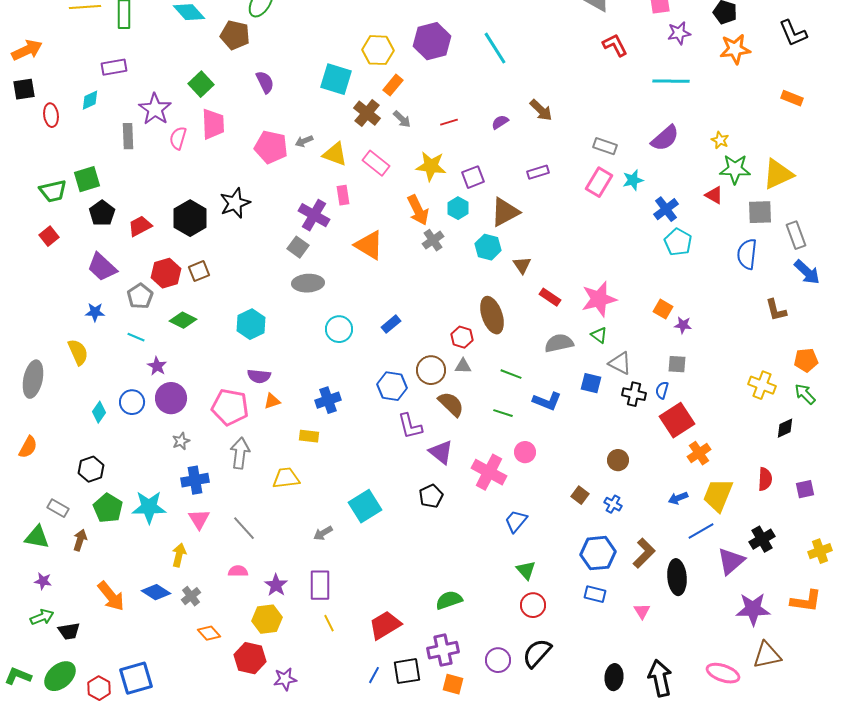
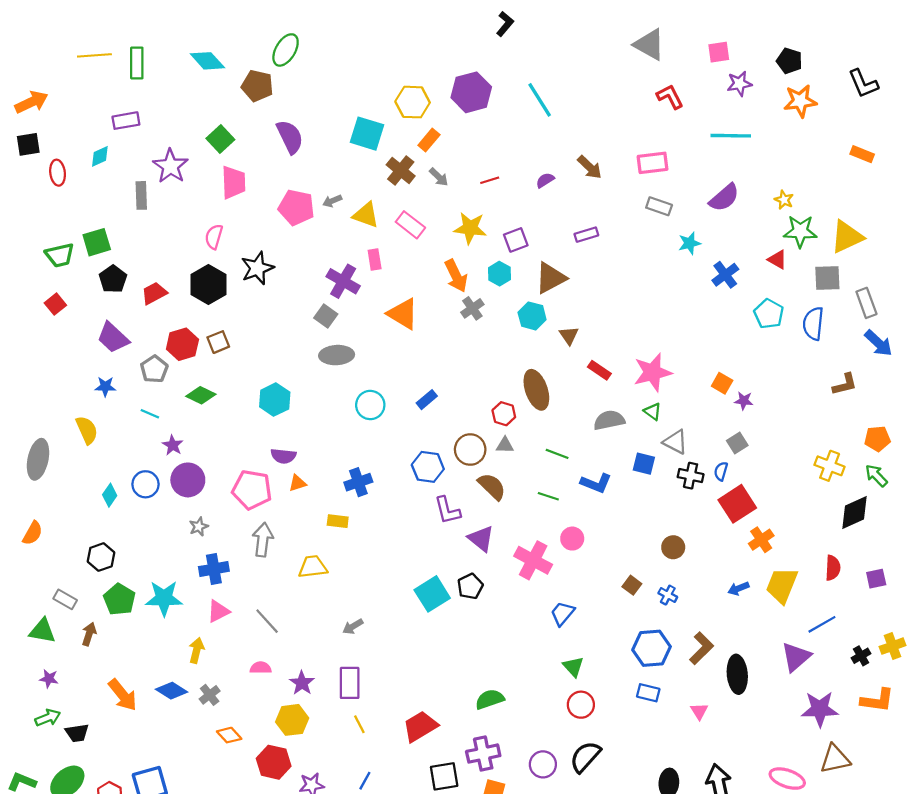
purple semicircle: (265, 82) -> (290, 137), size x1.4
pink semicircle: (178, 138) -> (214, 237), moved
pink rectangle: (599, 182) -> (653, 163), moved, turned 52
cyan pentagon: (678, 242) -> (769, 314), moved
brown L-shape: (776, 310) -> (845, 384), turned -90
gray square: (677, 364) -> (737, 443), turned -36
black diamond: (785, 428) -> (855, 512), size x1.6
cyan square: (365, 506) -> (432, 594), moved
pink triangle: (199, 519) -> (218, 611), turned 35
blue line: (701, 531) -> (822, 624), moved
black cross: (762, 539) -> (861, 656), moved, size x0.7
blue line: (374, 675) -> (365, 781), moved

